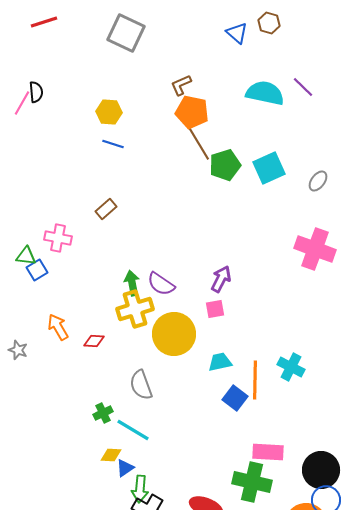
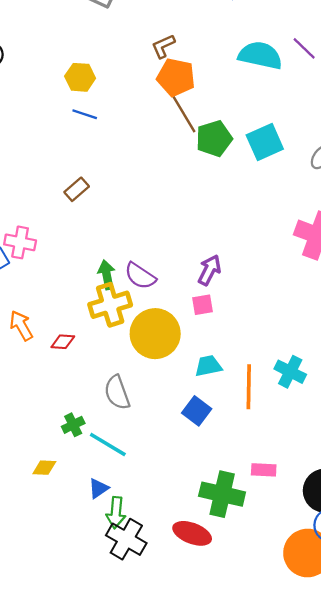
pink cross: (58, 238) -> (20, 242), moved
blue square: (235, 398) -> (197, 411), moved
pink rectangle: (268, 452) -> (264, 470), size x0.7
yellow diamond: (111, 455) -> (44, 468), moved
green cross: (252, 482) -> (222, 494), moved

